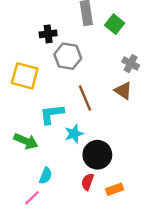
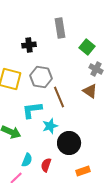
green square: (115, 24) -> (87, 47), moved
gray hexagon: (68, 56) -> (41, 77), moved
red semicircle: (87, 182) -> (46, 165), moved

